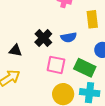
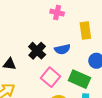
pink square: (56, 65) -> (50, 77), turned 30

